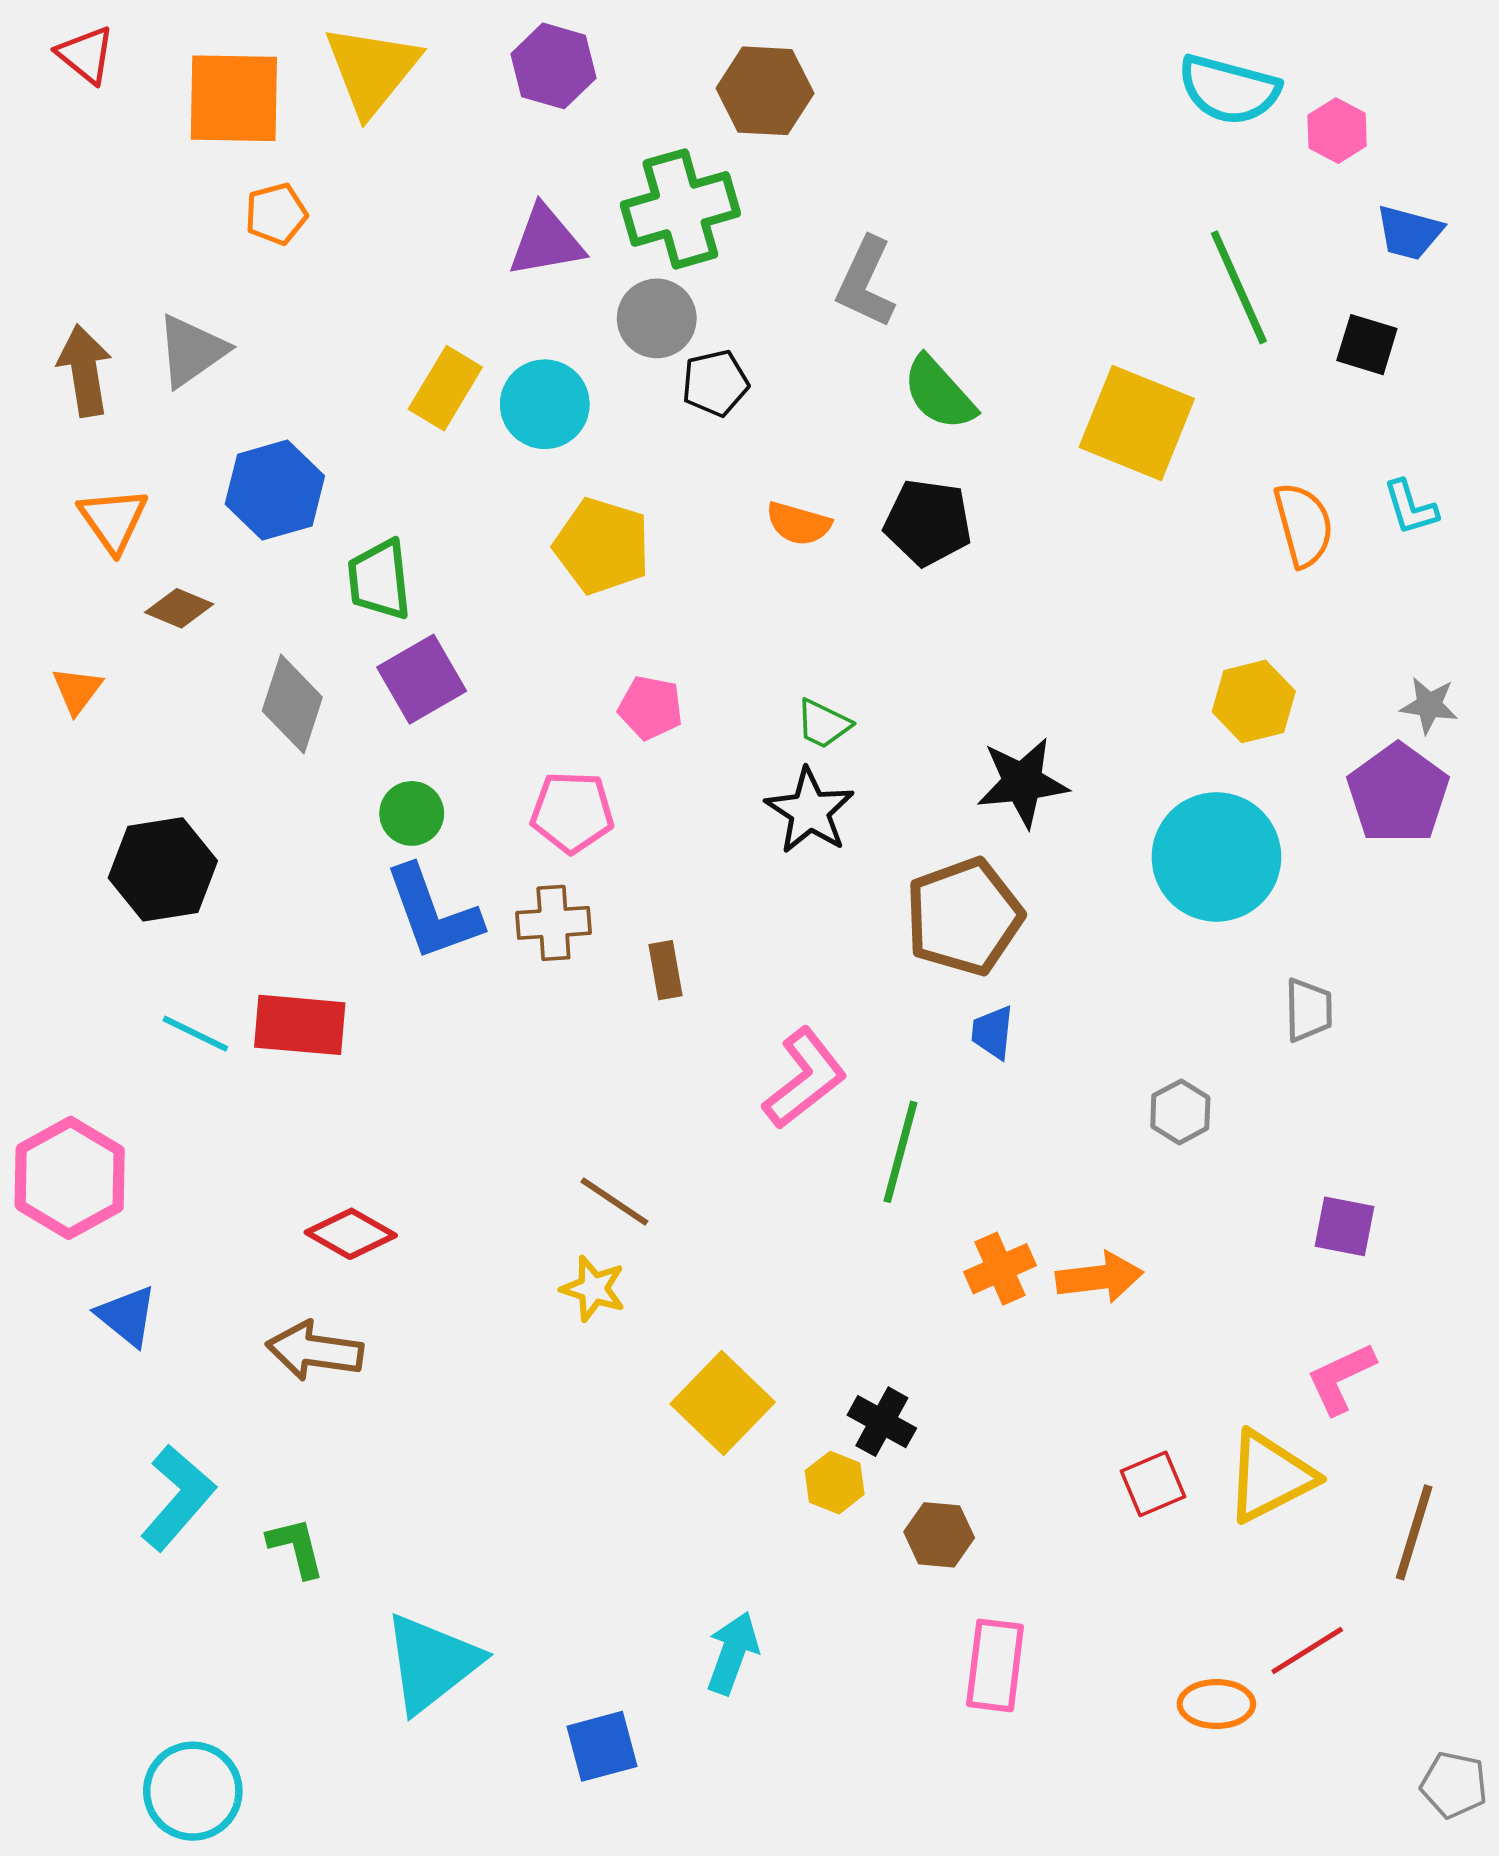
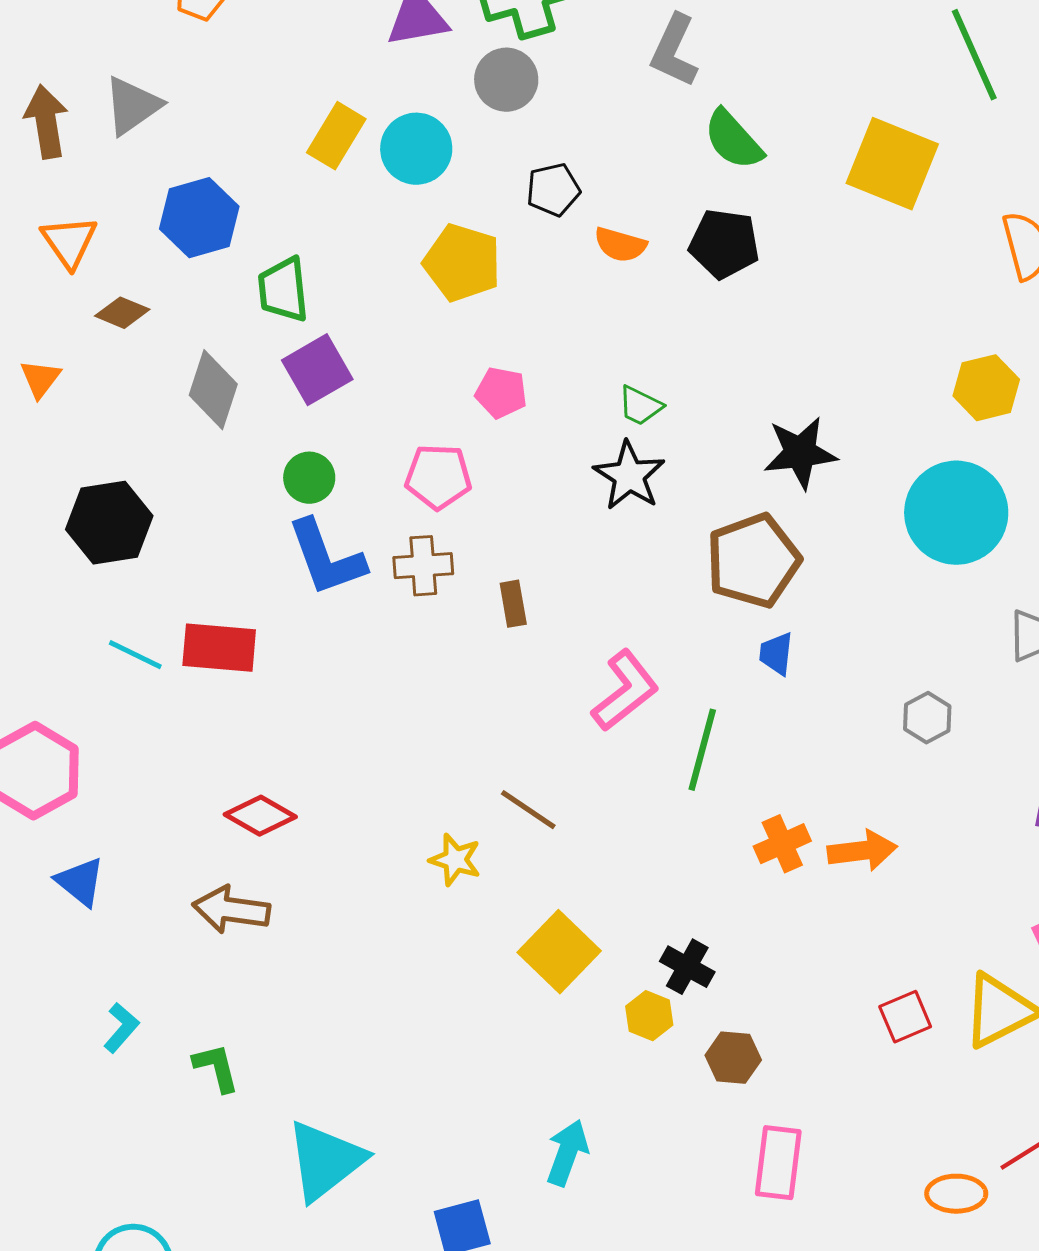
black pentagon: (715, 383) -> (553, 190), moved
brown line: (614, 1202) -> (528, 810), moved
cyan L-shape: (178, 1498) -> (121, 1028), size x0.6

